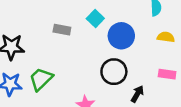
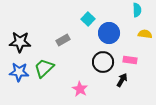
gray rectangle: (62, 30) -> (63, 40), moved, turned -40
pink rectangle: (167, 74) -> (130, 60), moved

